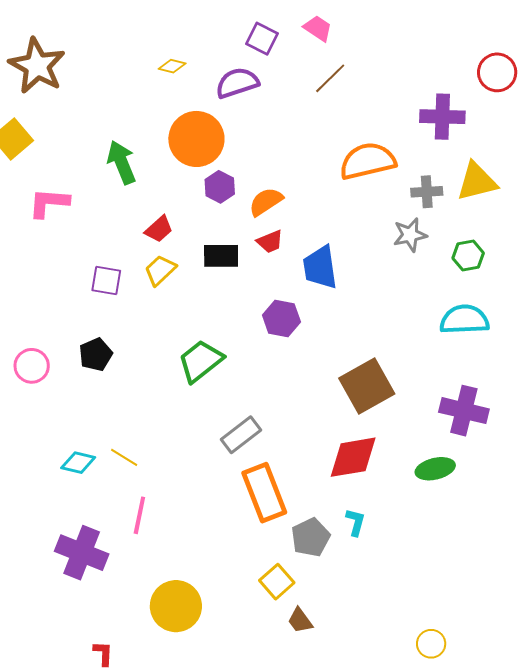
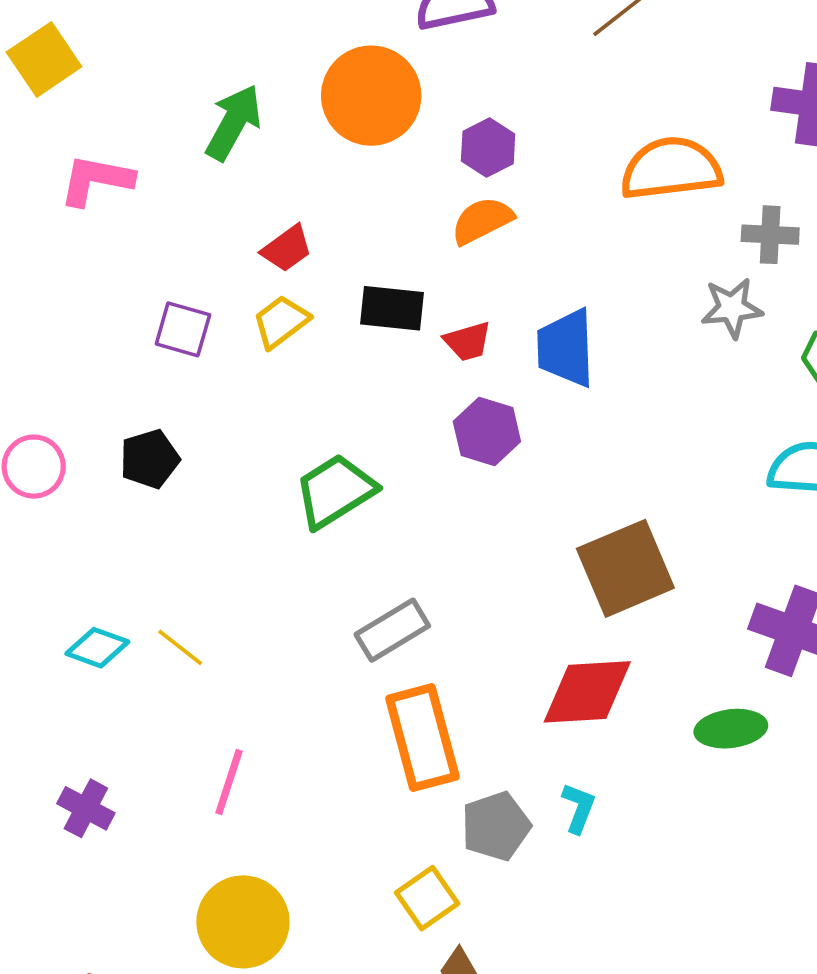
green arrow: (122, 162) -> (233, 122), turned 45
purple hexagon: (220, 187) -> (488, 147), moved
red trapezoid: (270, 242) -> (468, 341), moved
pink line: (139, 515) -> (229, 782), moved
purple cross: (82, 553) -> (86, 808), size x0.6

